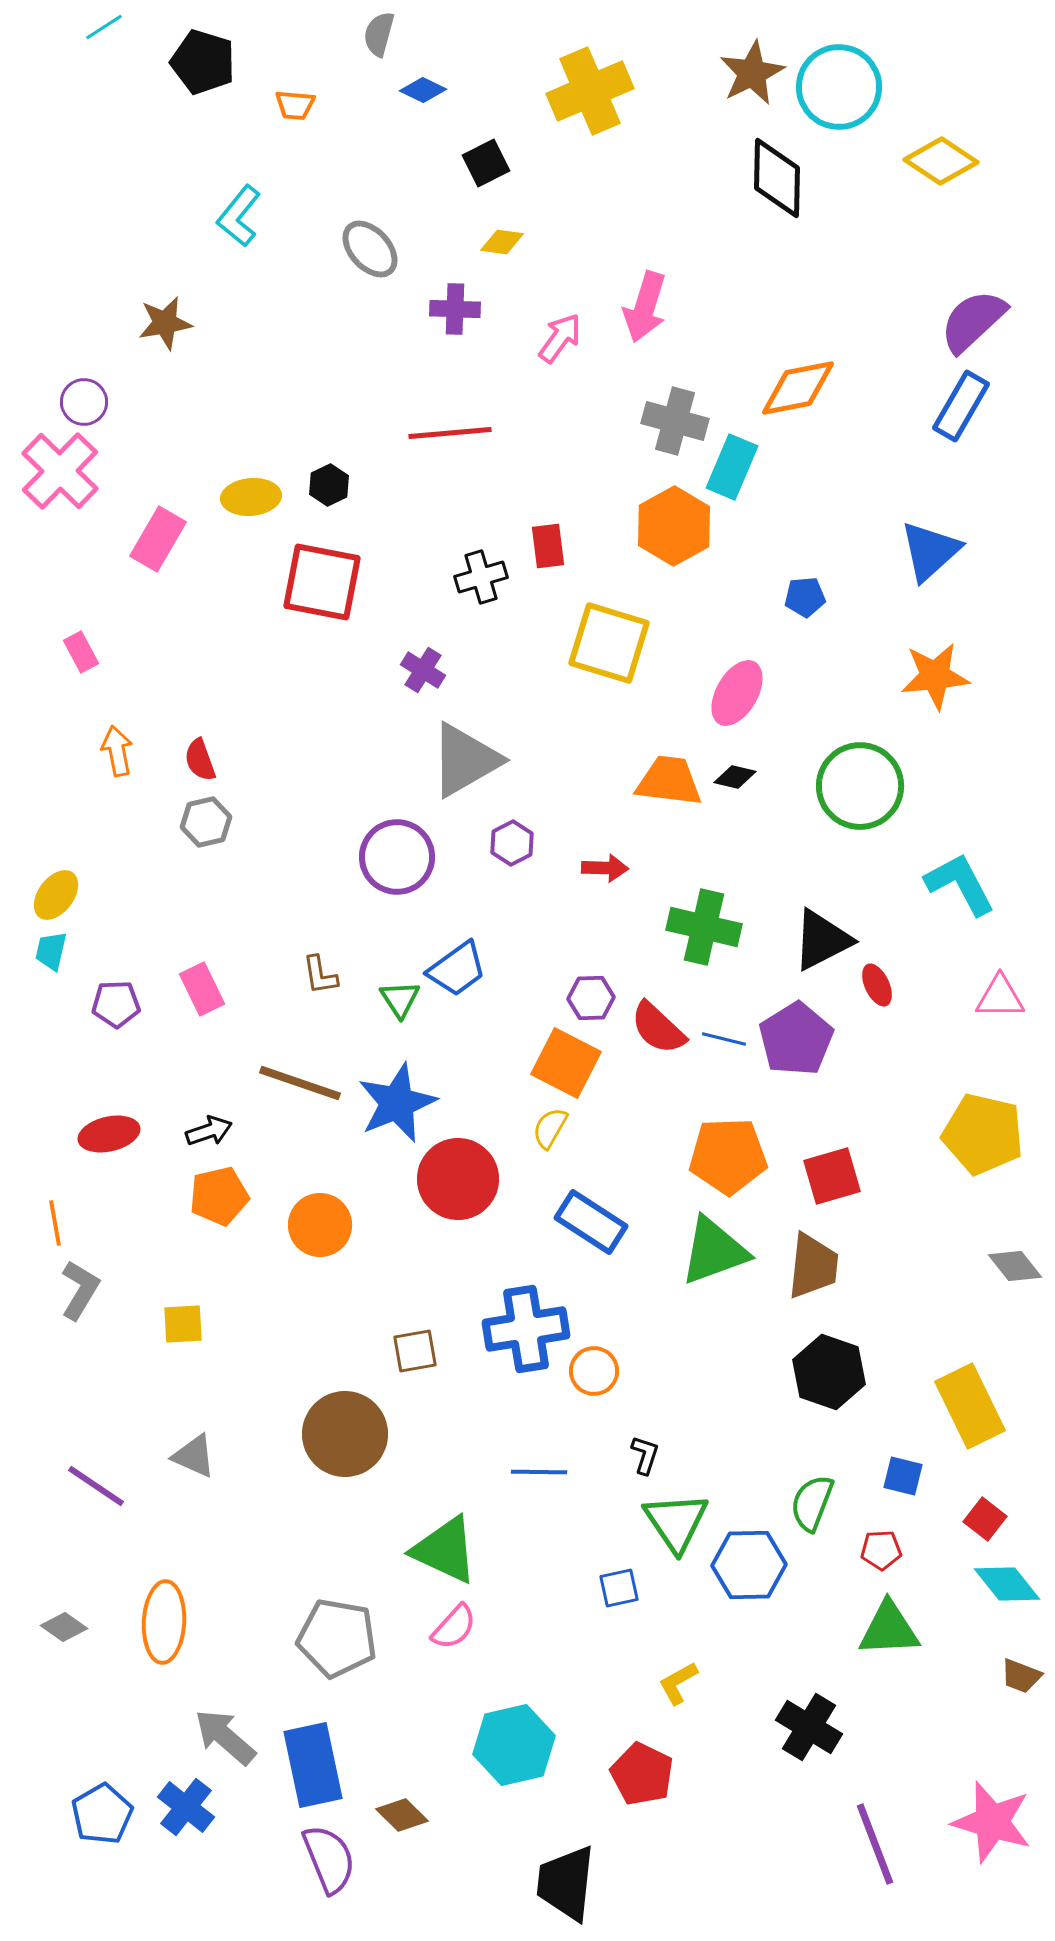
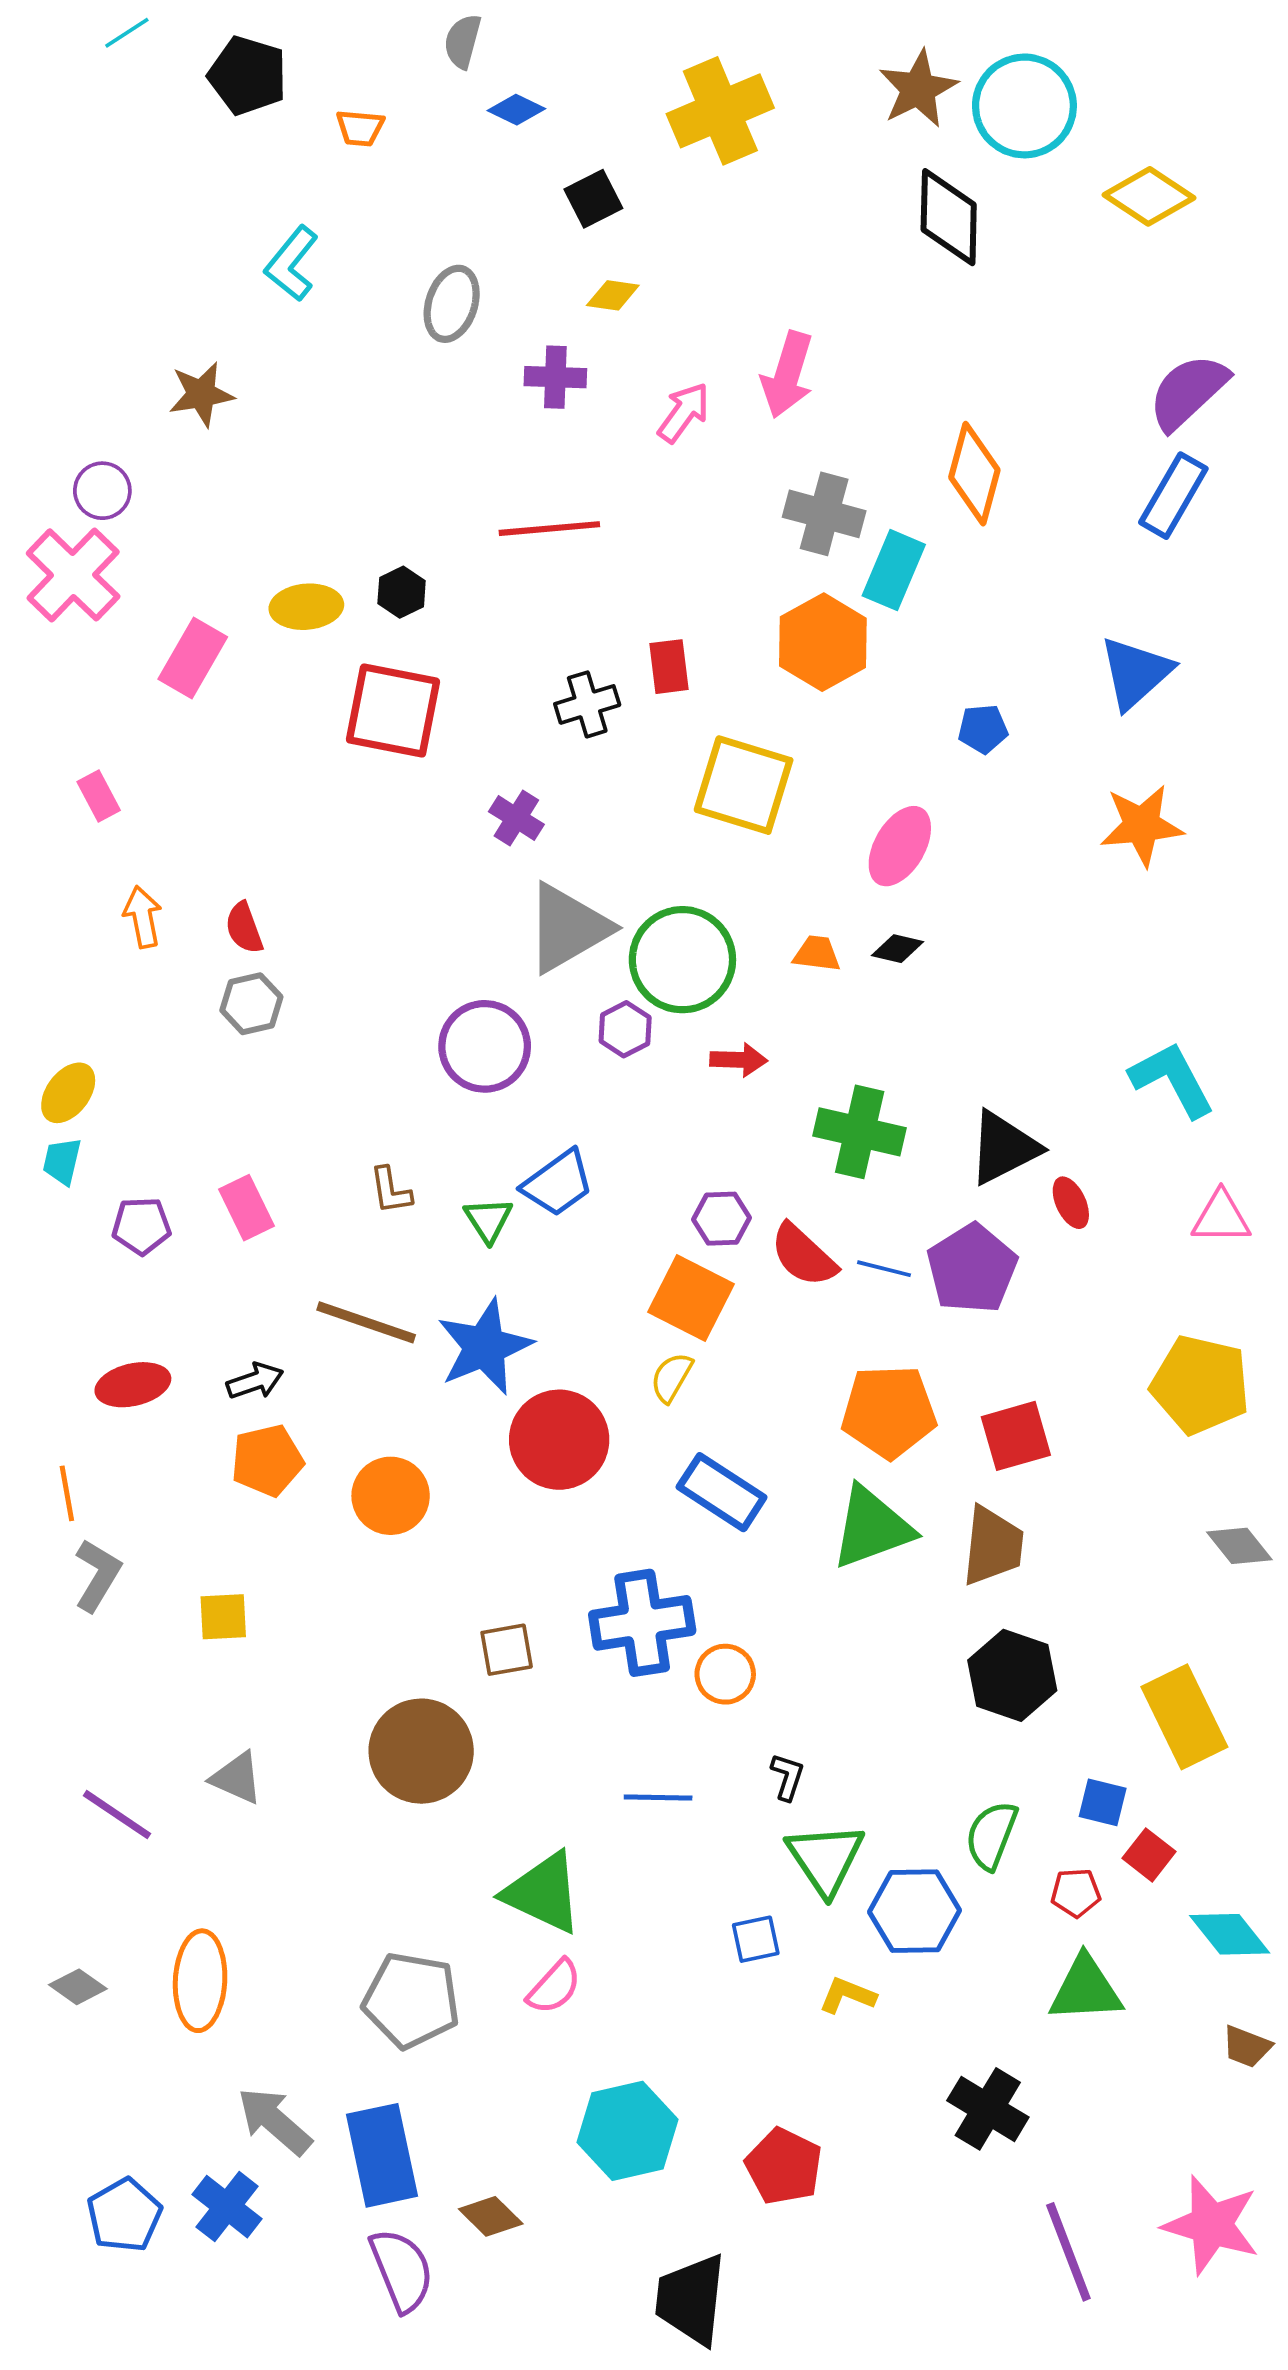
gray ellipse: (370, 249) -> (452, 304), turned 60
orange diamond: (798, 388) -> (974, 474), turned -64
orange trapezoid: (669, 781) -> (817, 954), size x0.6
green circle: (860, 786) -> (682, 960), moved
red square: (985, 1519) -> (1149, 1855), moved
yellow L-shape: (678, 1683) -> (847, 1995), moved, turned 51

